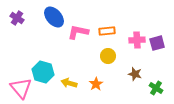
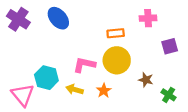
purple cross: (17, 18) -> (18, 19), size x1.5
pink L-shape: (78, 32) -> (84, 65), moved
pink cross: (137, 40) -> (148, 18), moved
yellow circle: (108, 56) -> (117, 60), size x1.6

